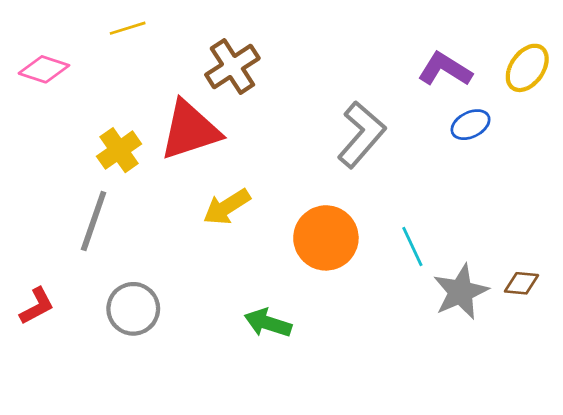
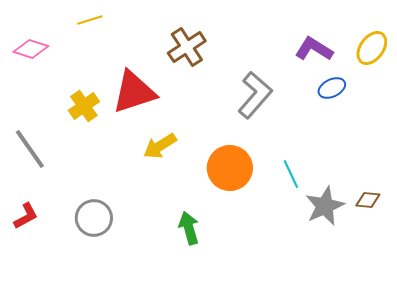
brown cross: (232, 66) -> (187, 47), moved
gray line: (94, 221) -> (30, 149), moved, turned -54
green arrow: (268, 323) -> (189, 228), turned 56

